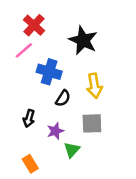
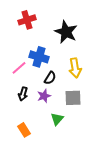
red cross: (34, 25) -> (27, 20), turned 30
pink line: (24, 50) -> (19, 68), moved
purple star: (55, 131) -> (44, 96), moved

